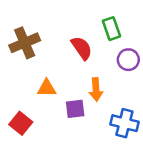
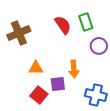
red semicircle: (82, 48) -> (63, 25), moved
red square: (21, 123) -> (39, 95), moved

